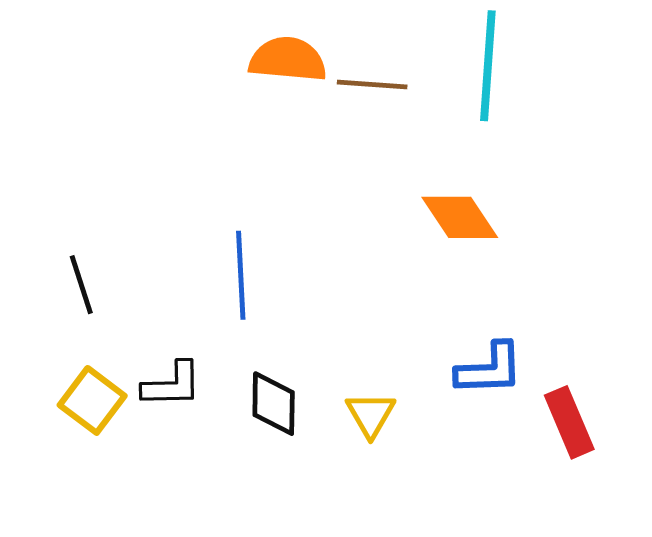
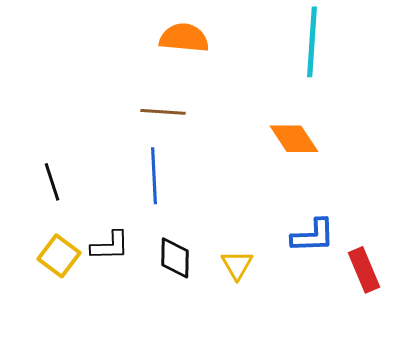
brown line: (372, 84) -> (163, 112), moved

